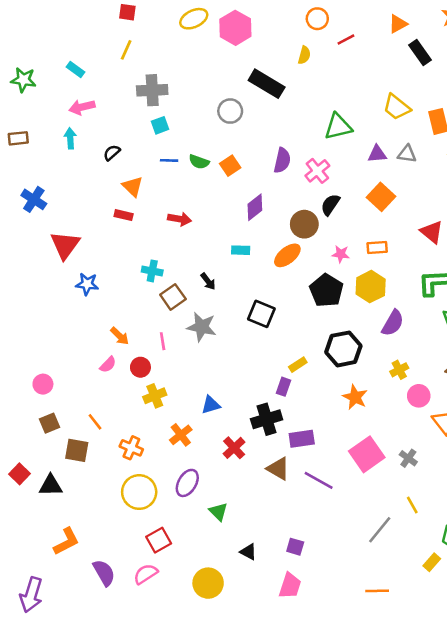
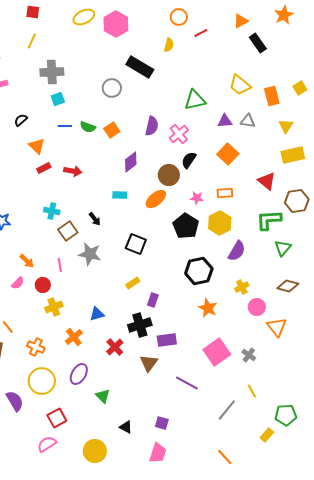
red rectangle: (124, 215) -> (44, 168), moved, turned -40
yellow rectangle: (298, 365) -> (133, 283), moved
brown triangle: (278, 469) -> (149, 363), turned 36
purple line: (319, 480) -> (187, 383), moved
purple semicircle: (104, 573) -> (15, 401), moved
orange line: (377, 591) -> (225, 457), turned 48

